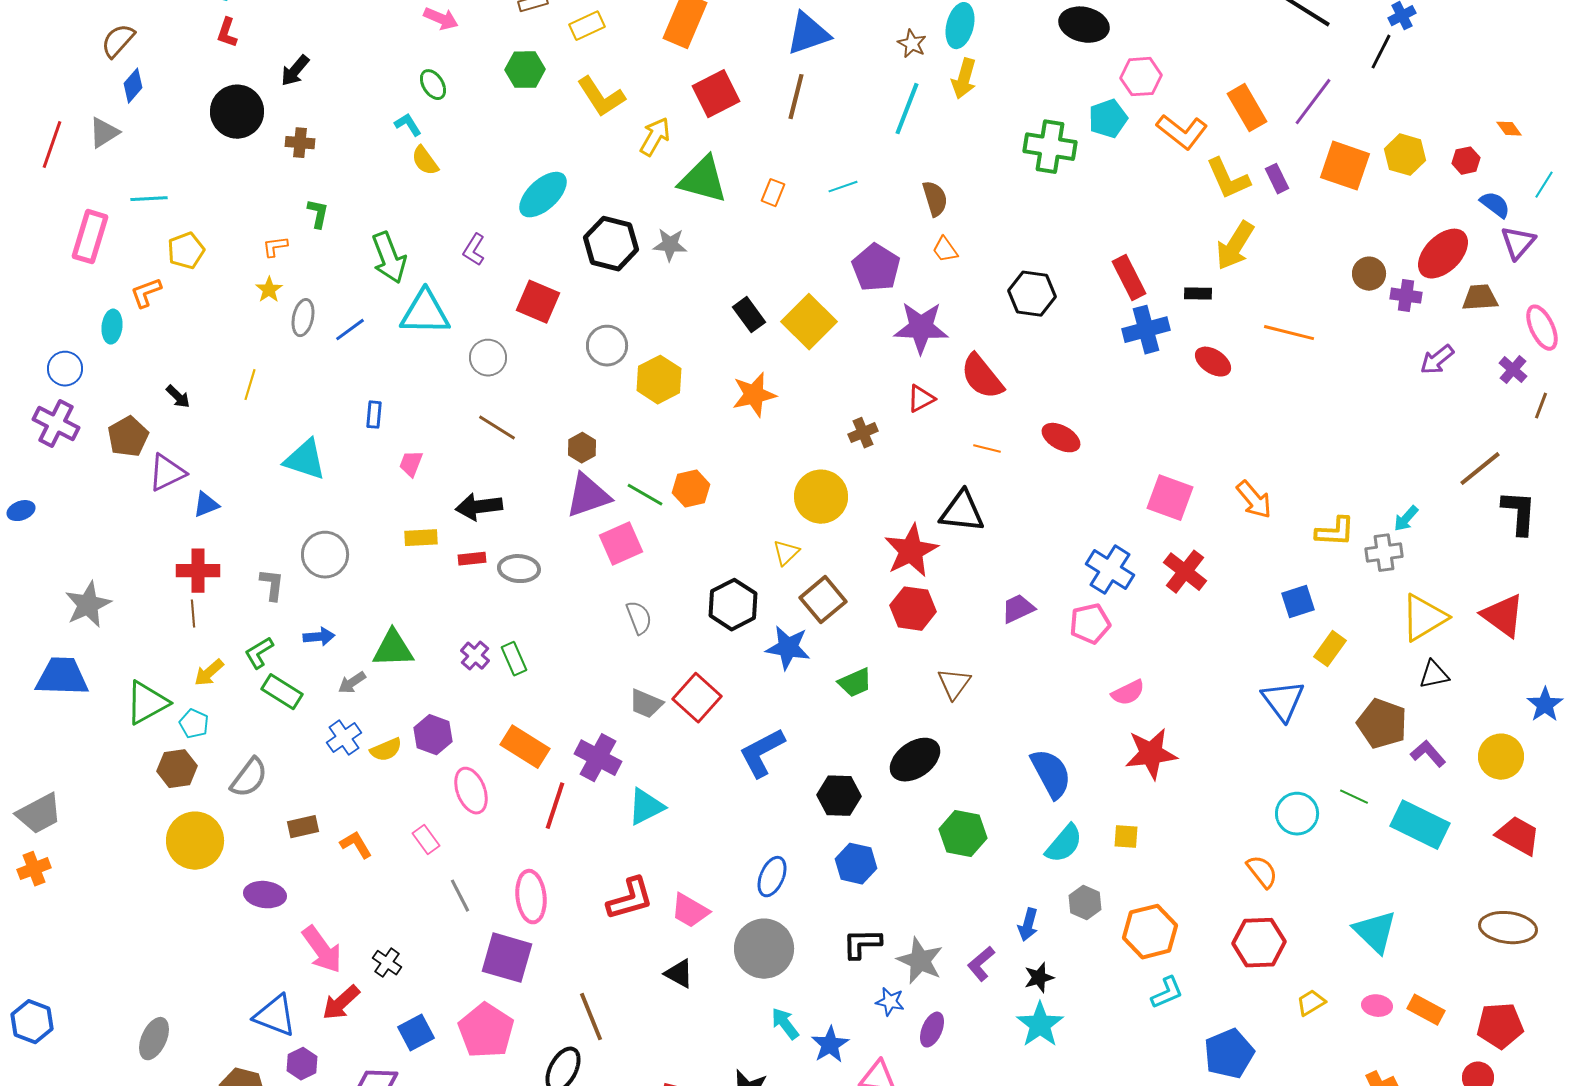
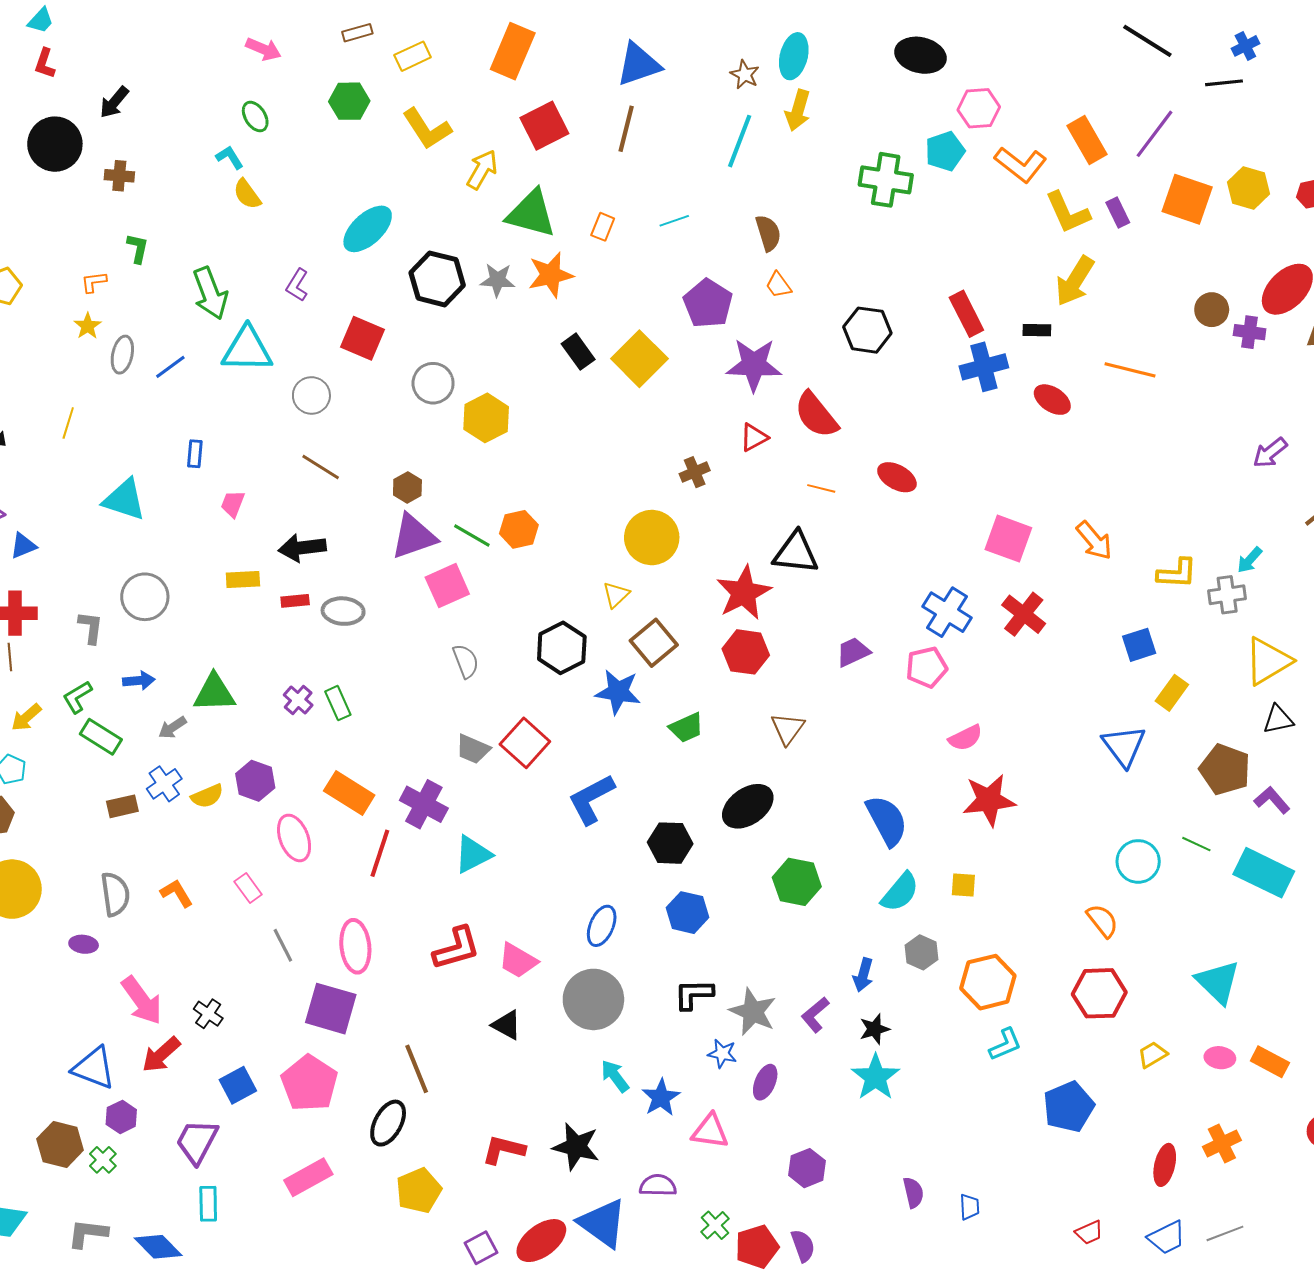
black line: (1381, 52) -> (1224, 83), turned 57
purple arrow: (1437, 360) -> (1270, 453), moved
orange star: (754, 395) -> (551, 275), moved
gray semicircle: (249, 778) -> (115, 894), moved, turned -45
brown rectangle: (303, 827) -> (122, 806), moved
purple ellipse: (265, 895) -> (84, 944), size x0.7

